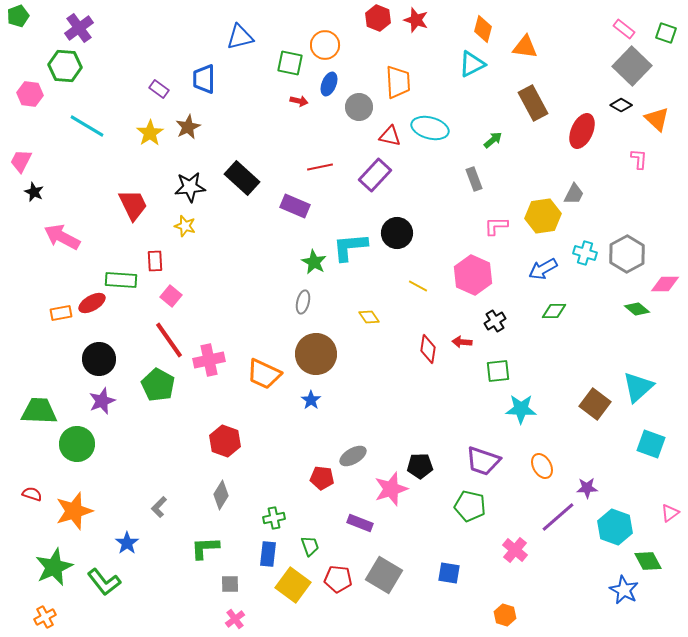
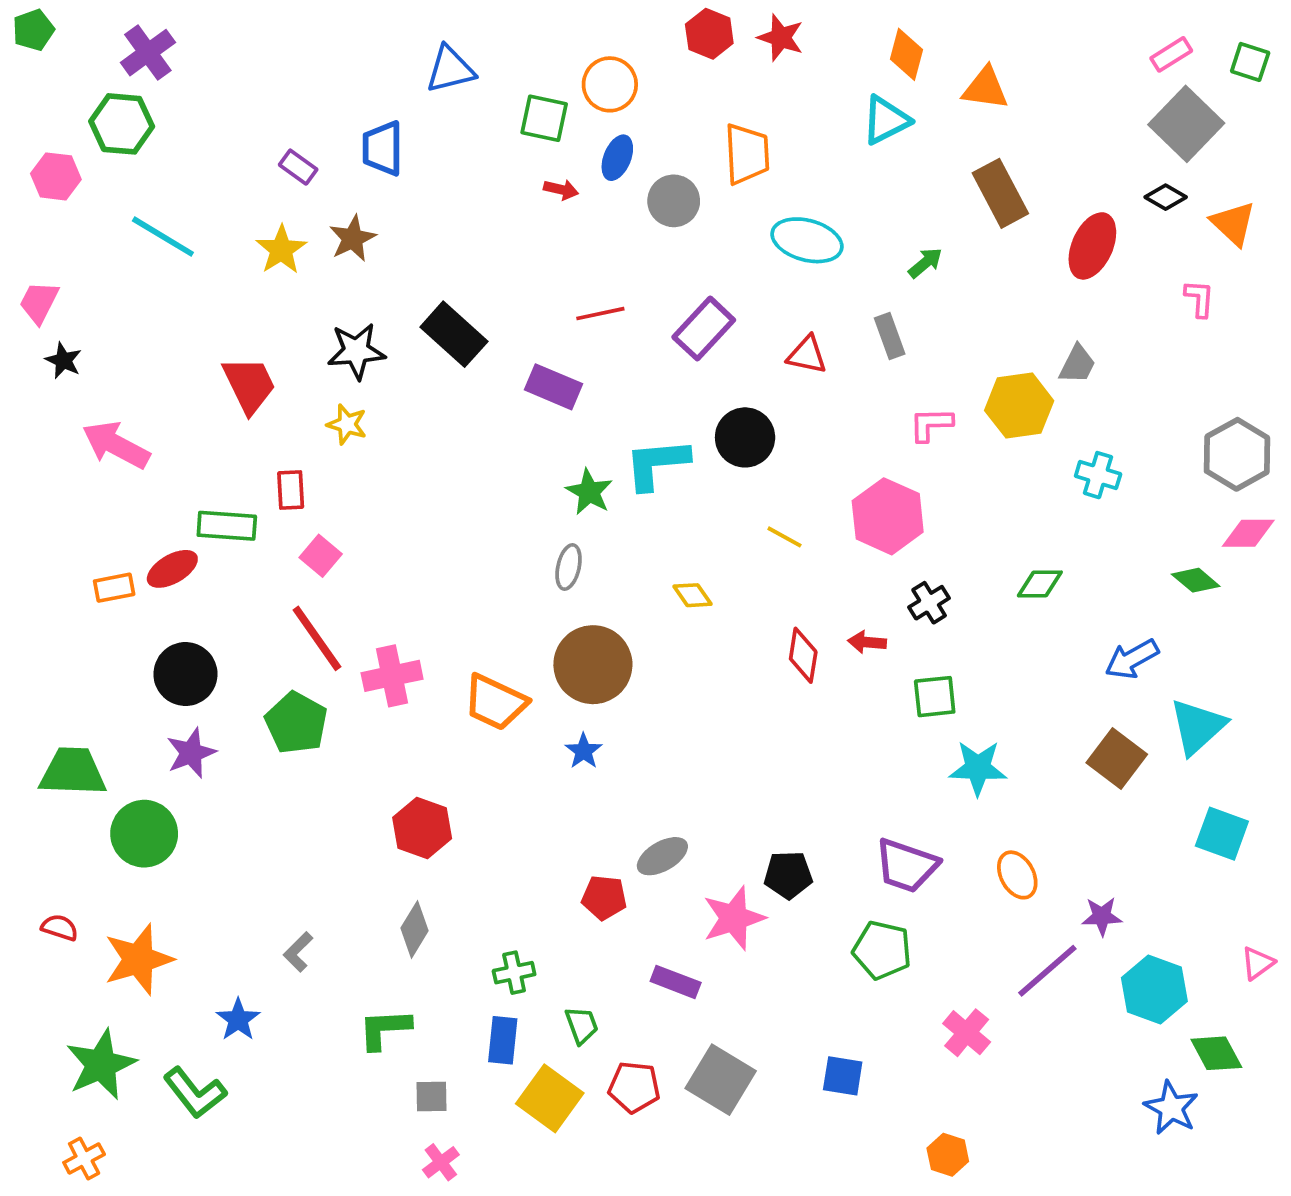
pink rectangle: (624, 29) -> (1171, 54), turned -70
red triangle: (390, 136) -> (807, 355), moved
gray hexagon: (627, 254) -> (1237, 454), moved
blue arrow: (543, 269) -> (1132, 659), moved

